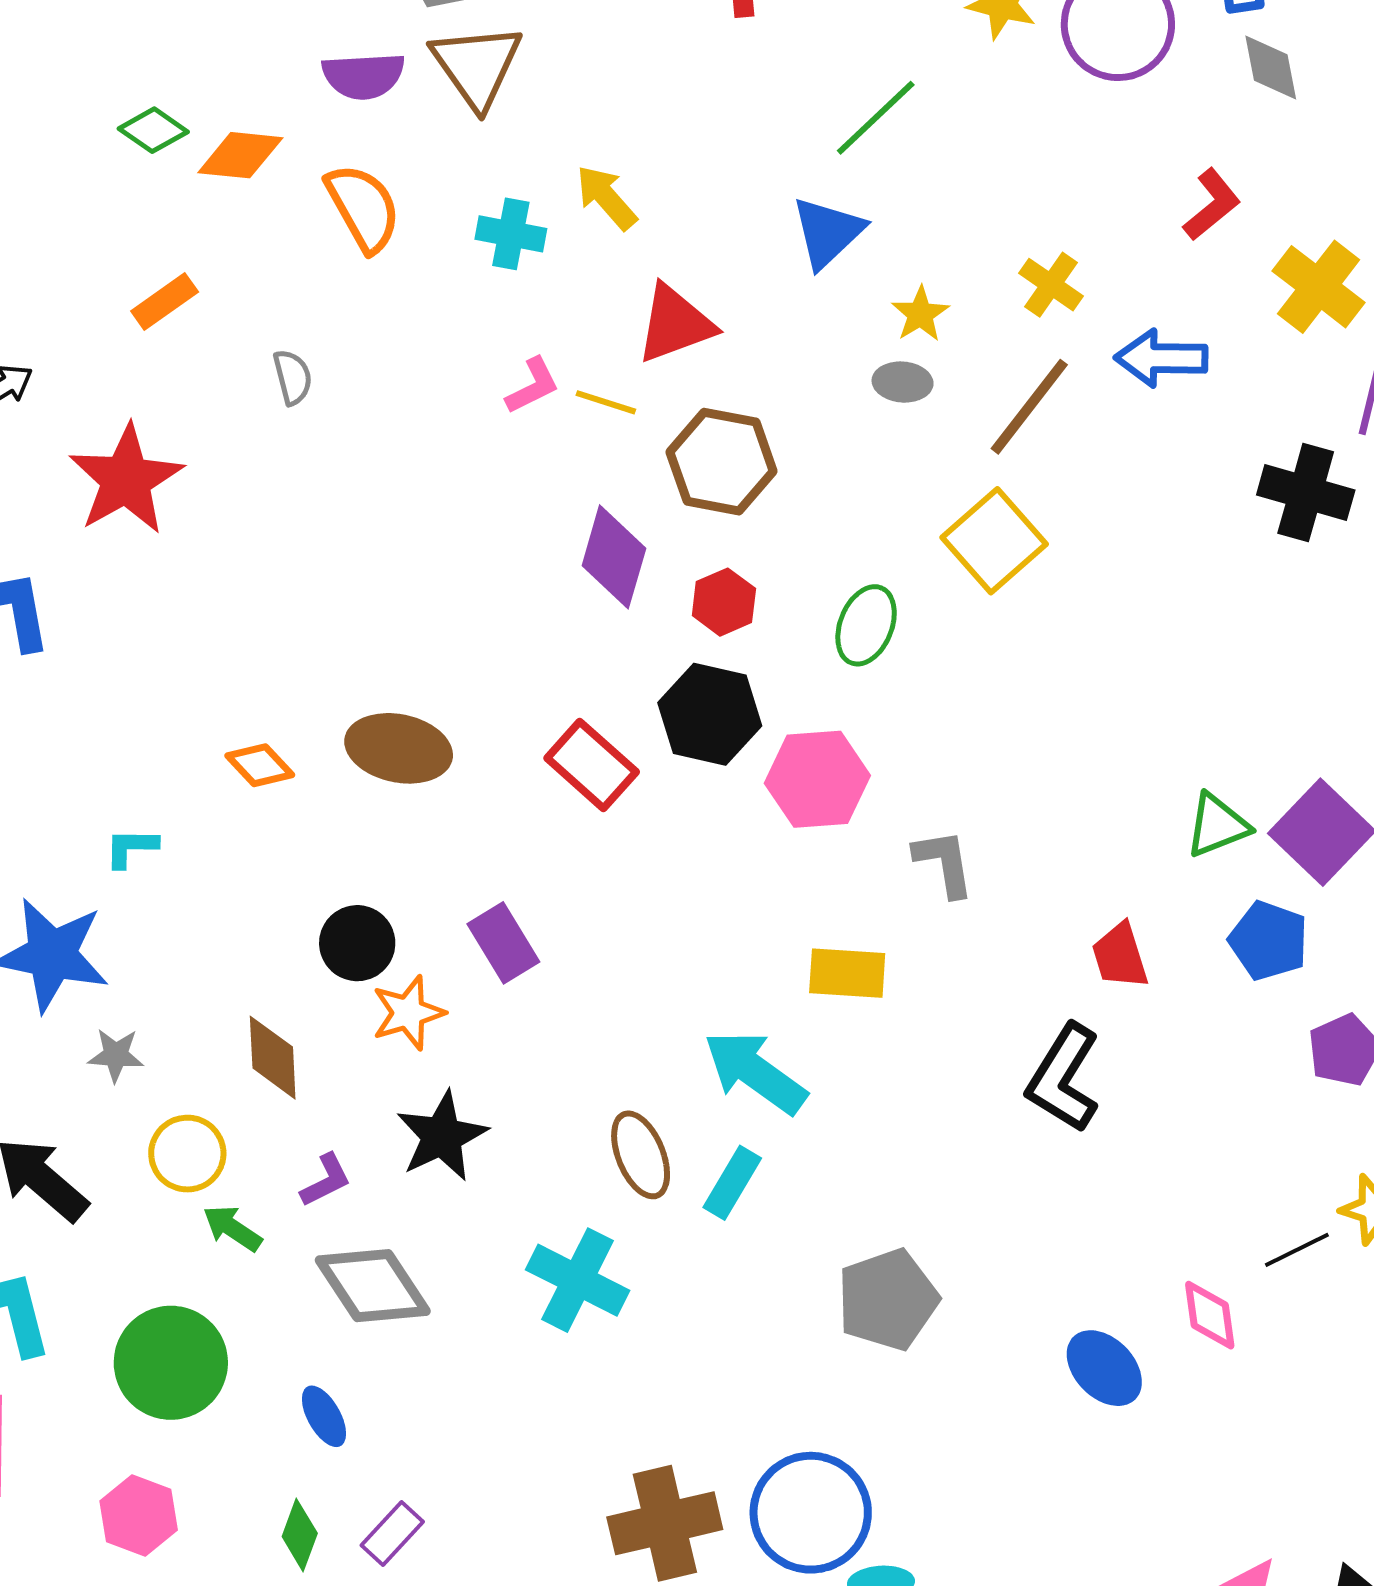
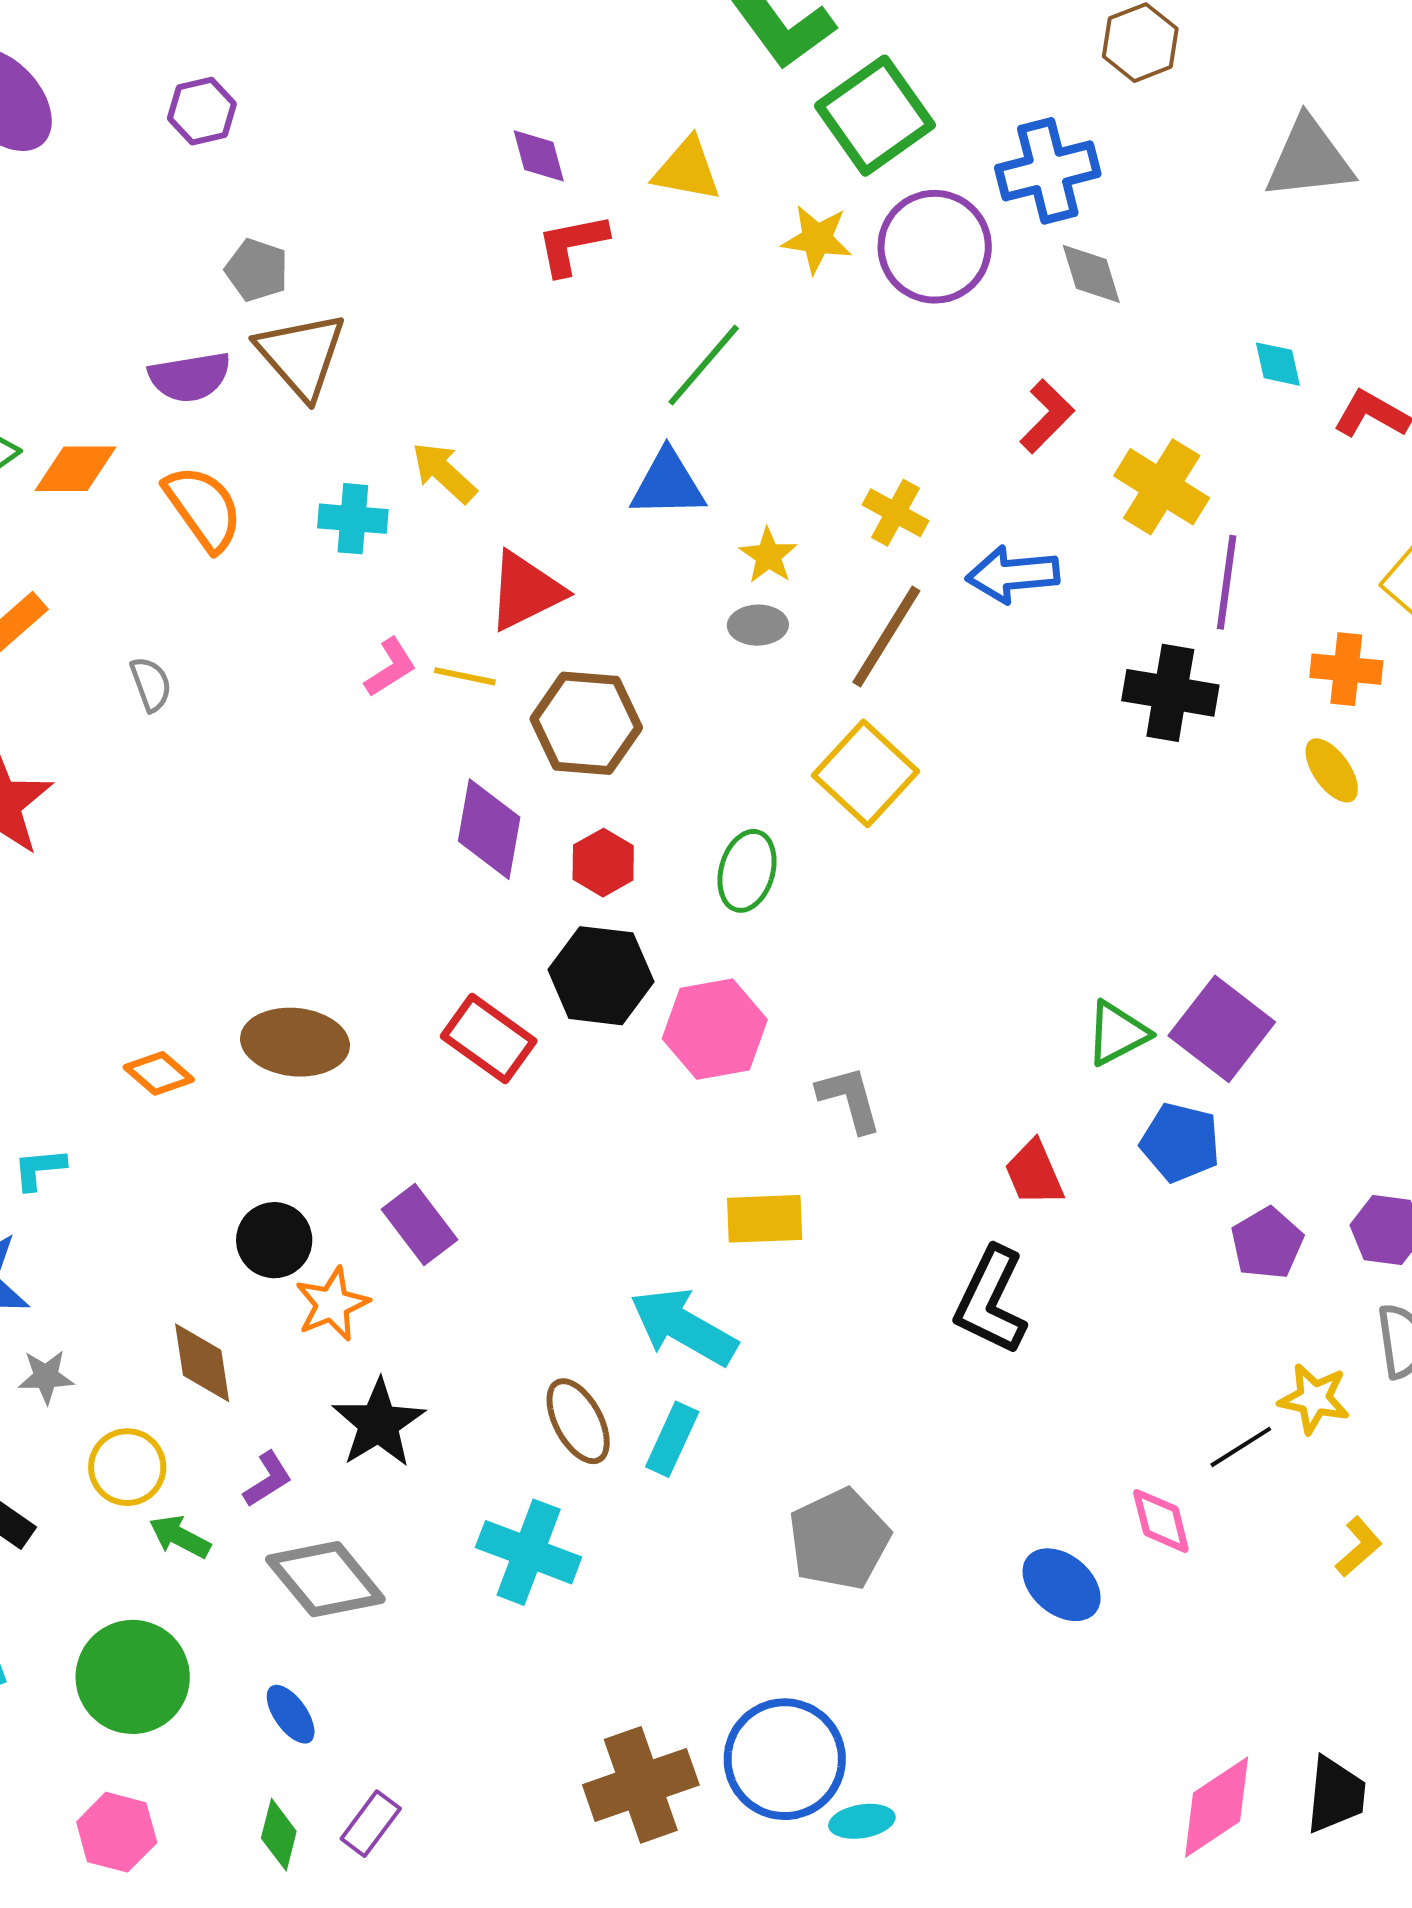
blue triangle: (828, 232) -> (668, 484), turned 48

